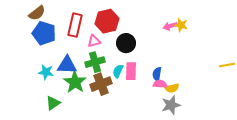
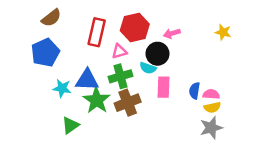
pink arrow: (170, 26) -> (172, 33), moved
blue pentagon: (44, 33) -> (45, 52), moved, turned 30
cyan semicircle: (118, 71) -> (148, 68), moved, turned -96
pink semicircle: (160, 84) -> (211, 94), moved

